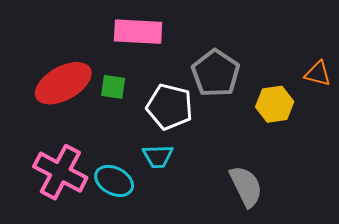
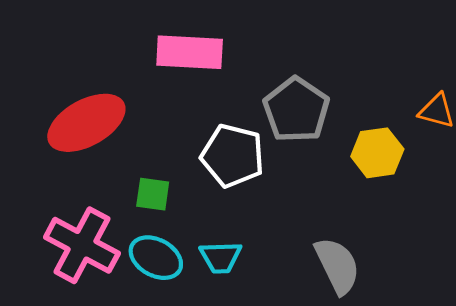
green square: (113, 87) -> (153, 194), moved
cyan trapezoid: (158, 156) -> (221, 257), moved

